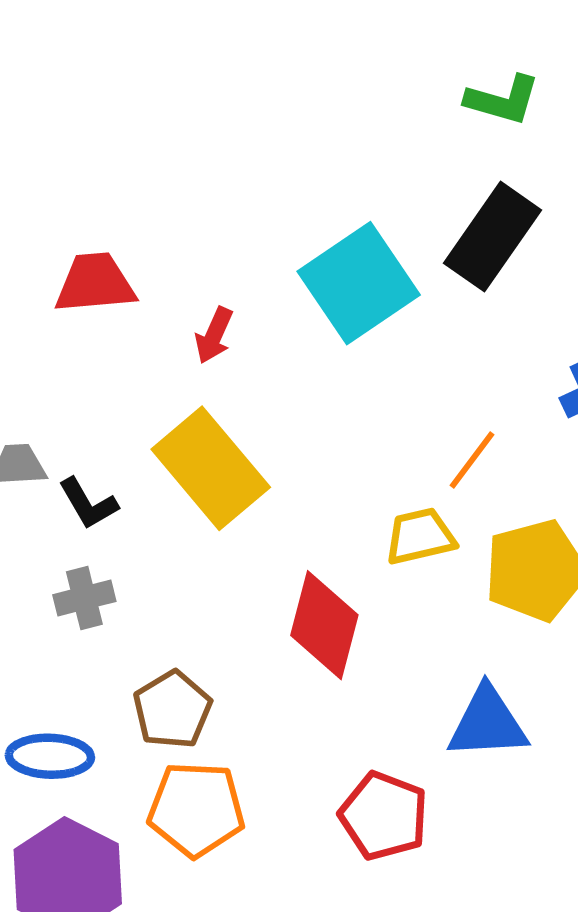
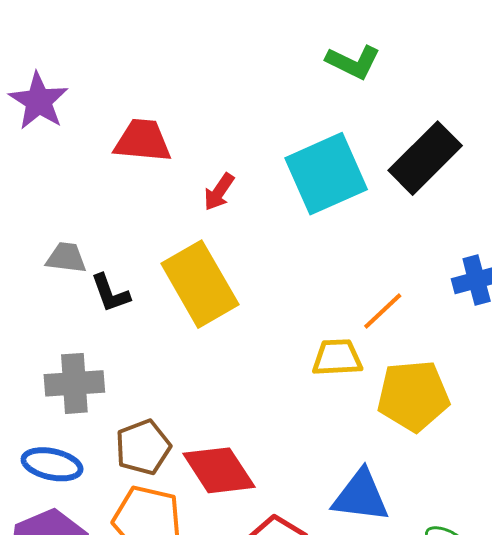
green L-shape: (503, 100) -> (353, 62), moved
gray cross: (84, 598) -> (74, 383), moved, size x1.4
red diamond: (324, 625) -> (219, 470), moved, turned -58

